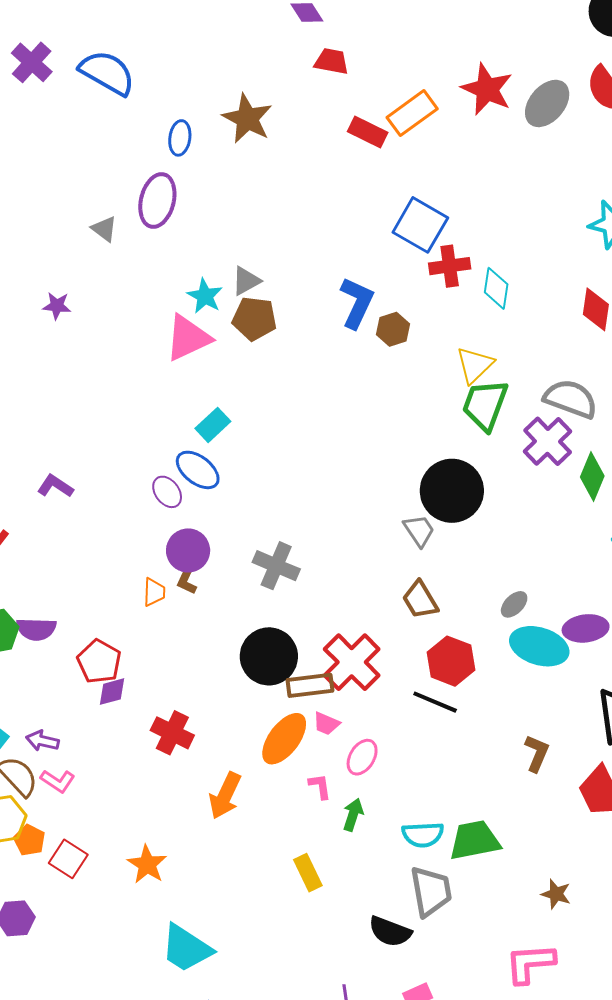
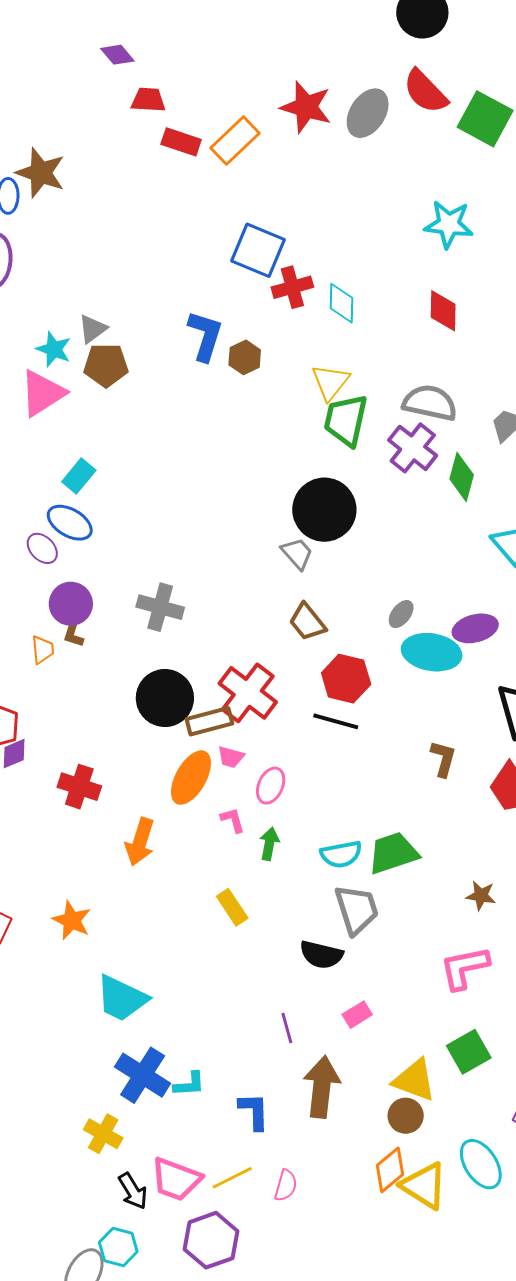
brown star: (247, 119) -> (41, 173), moved
red rectangle: (368, 132) -> (181, 142), moved

